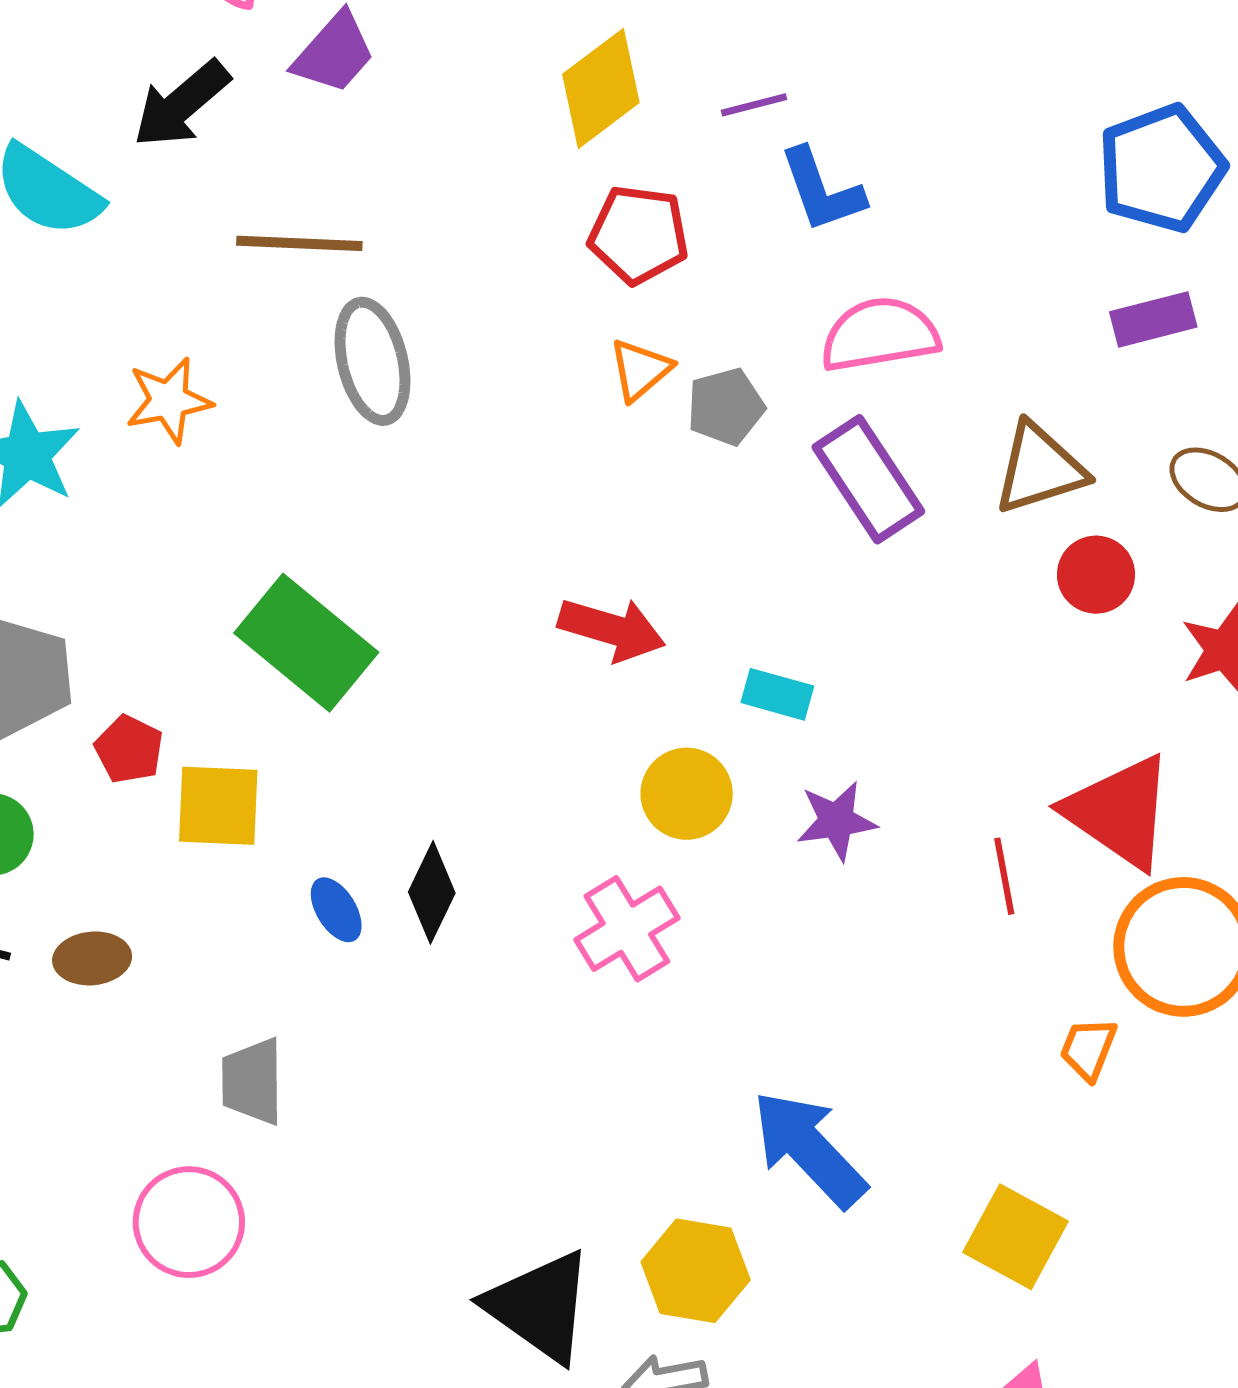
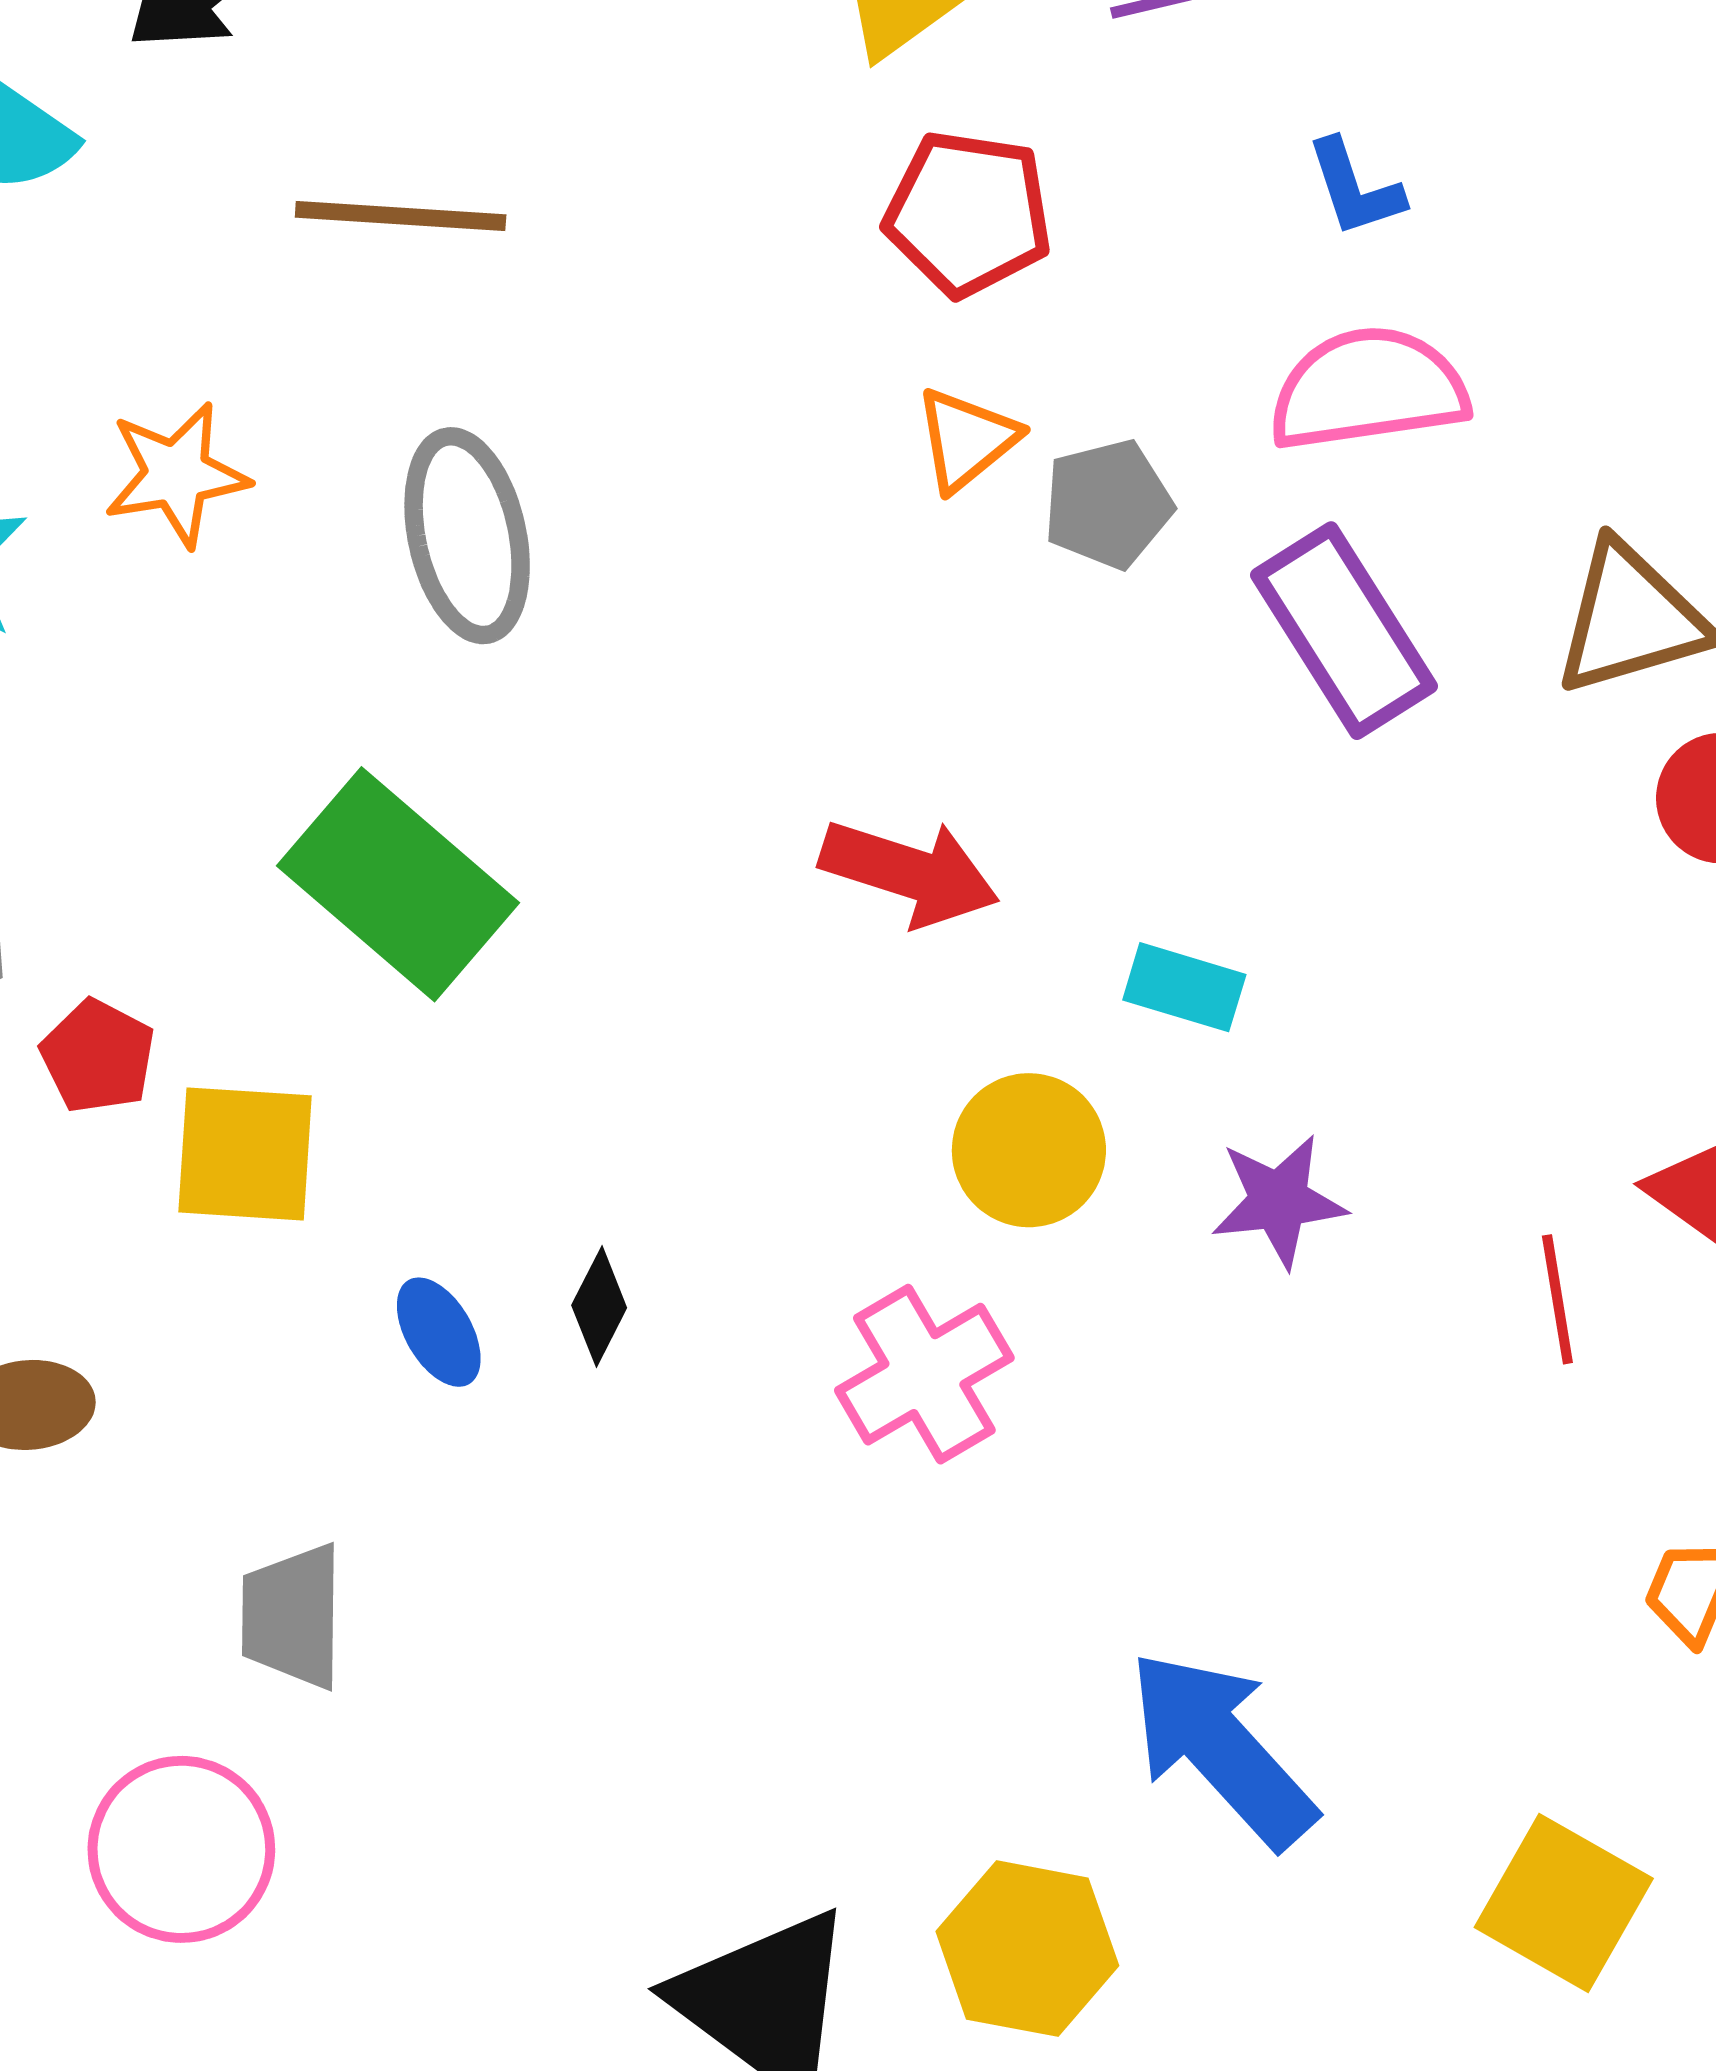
blue L-shape: (822, 190) -> (1355, 188), moved, size x0.7
gray ellipse: (372, 361) -> (467, 536), moved
black diamond: (432, 892) -> (599, 1307), size x0.7

